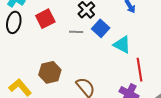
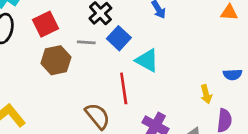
red line: (140, 70) -> (124, 88), moved
brown hexagon: (50, 72) -> (56, 60), moved

